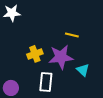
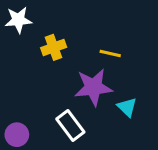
yellow cross: (35, 54) -> (54, 47), moved
white rectangle: (46, 82) -> (70, 125), turned -42

